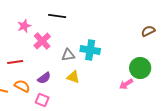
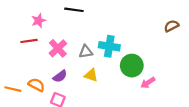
pink cross: (42, 41) -> (58, 48), moved
red line: (15, 62) -> (29, 41), moved
green circle: (140, 68) -> (132, 66), moved

